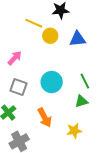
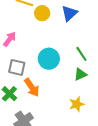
blue triangle: (78, 39) -> (69, 13), turned -30
orange arrow: (45, 117) -> (32, 87), moved

